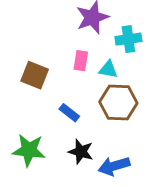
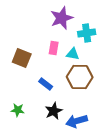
green star: (29, 150) -> (18, 110), size x0.6
black star: (81, 152) -> (54, 111), turned 30

